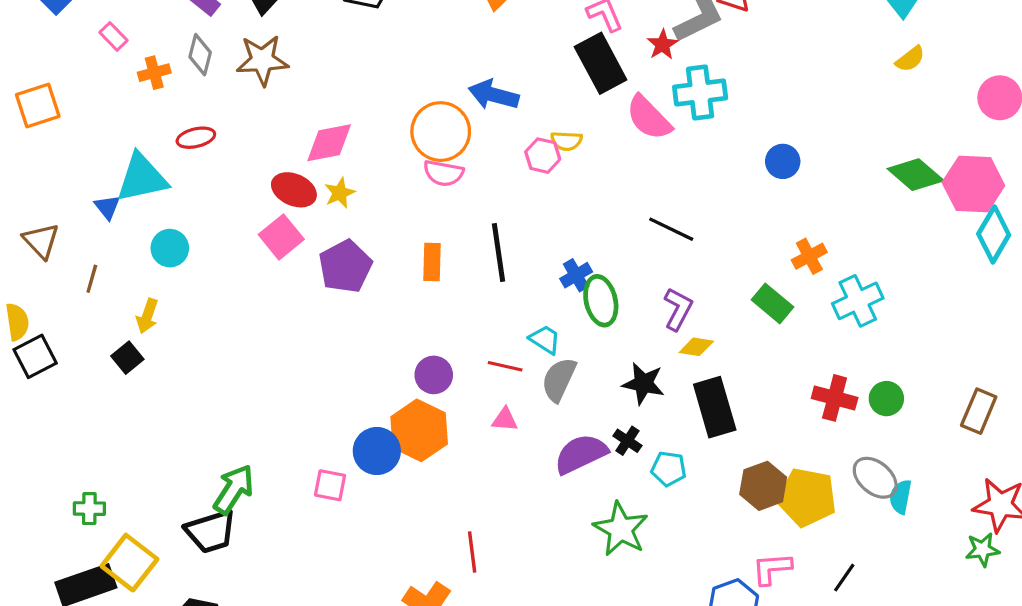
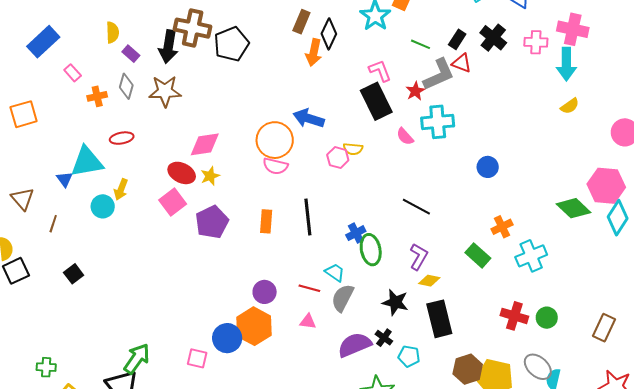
pink semicircle: (649, 118) -> (405, 136), size x0.6
green diamond: (916, 175) -> (573, 208), moved
yellow arrow: (147, 316) -> (121, 189), moved

